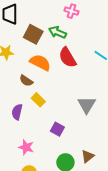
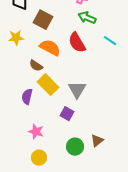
green arrow: (57, 32) -> (87, 18), moved
yellow rectangle: (38, 100) -> (48, 85), size x1.5
gray triangle: (87, 105) -> (77, 90), moved

